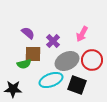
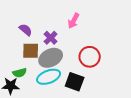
pink arrow: (82, 34) -> (74, 21), moved
gray ellipse: (67, 61) -> (51, 58), moved
green semicircle: (24, 64) -> (20, 73), moved

